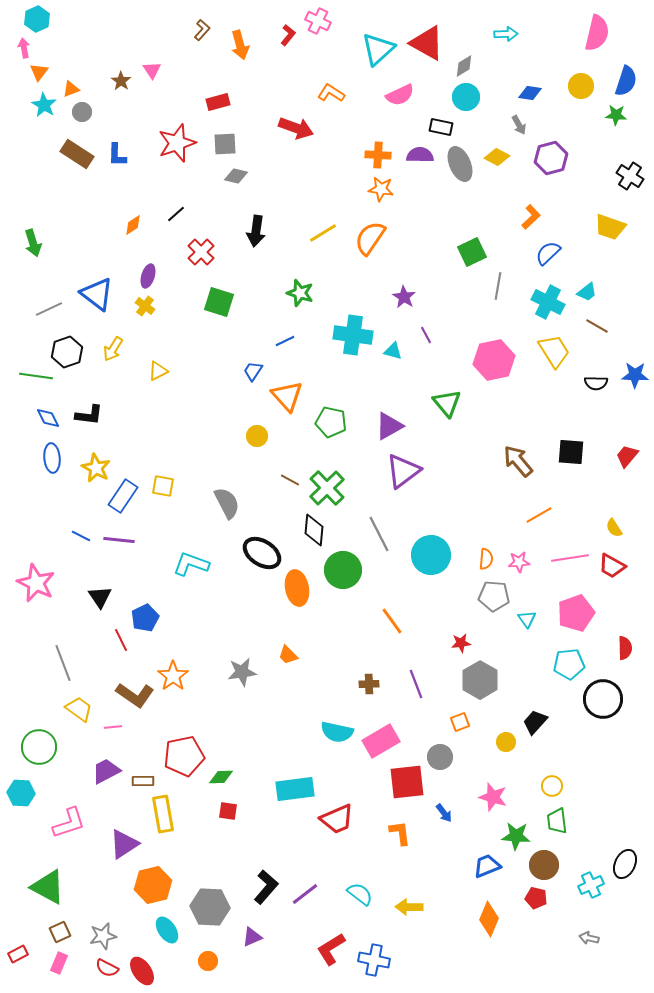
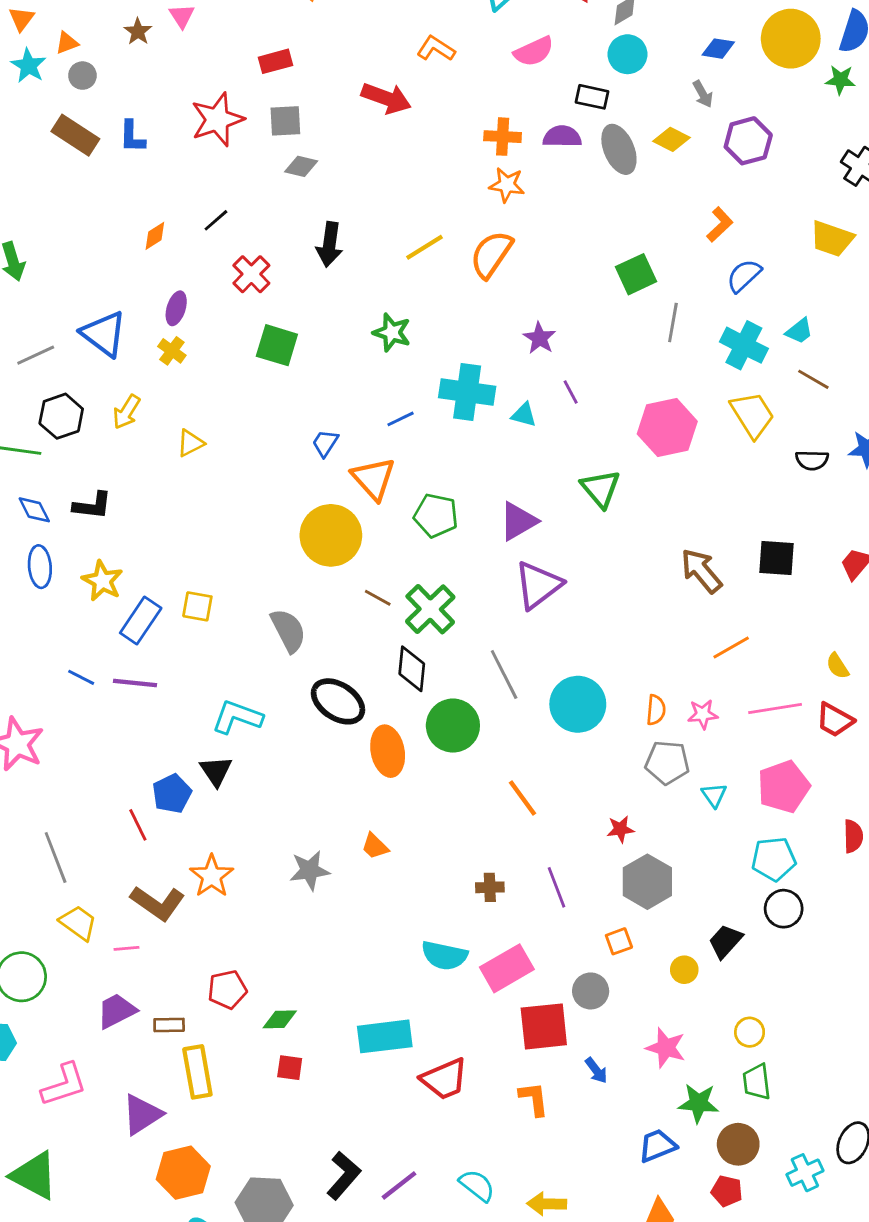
yellow circle: (581, 86) -> (791, 39), size x1.6
blue line: (285, 341) -> (400, 419), moved
yellow circle: (257, 436) -> (331, 535), size x2.0
black triangle: (100, 597) -> (216, 771), moved
black circle: (603, 699) -> (784, 909), moved, size x0.7
red pentagon: (184, 756) -> (227, 990), size x0.7

